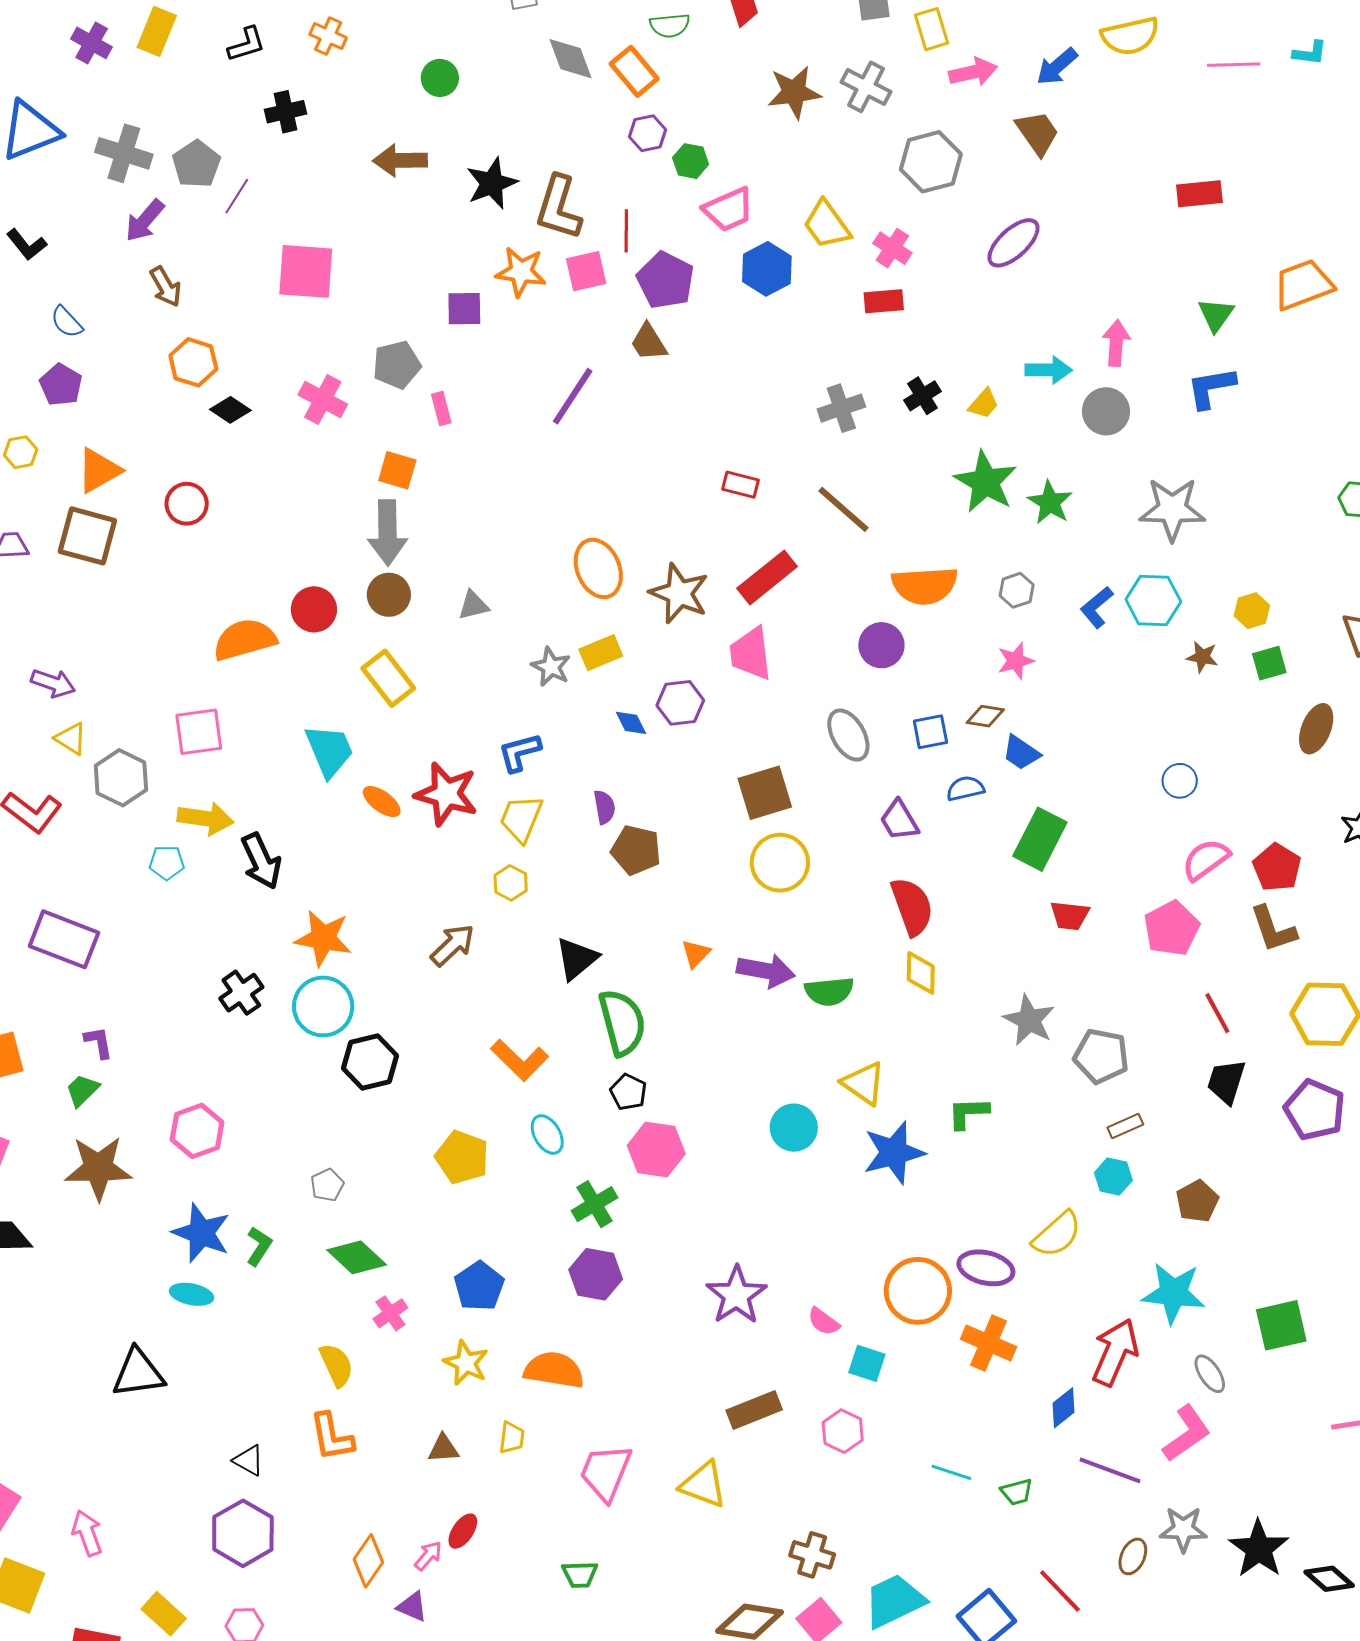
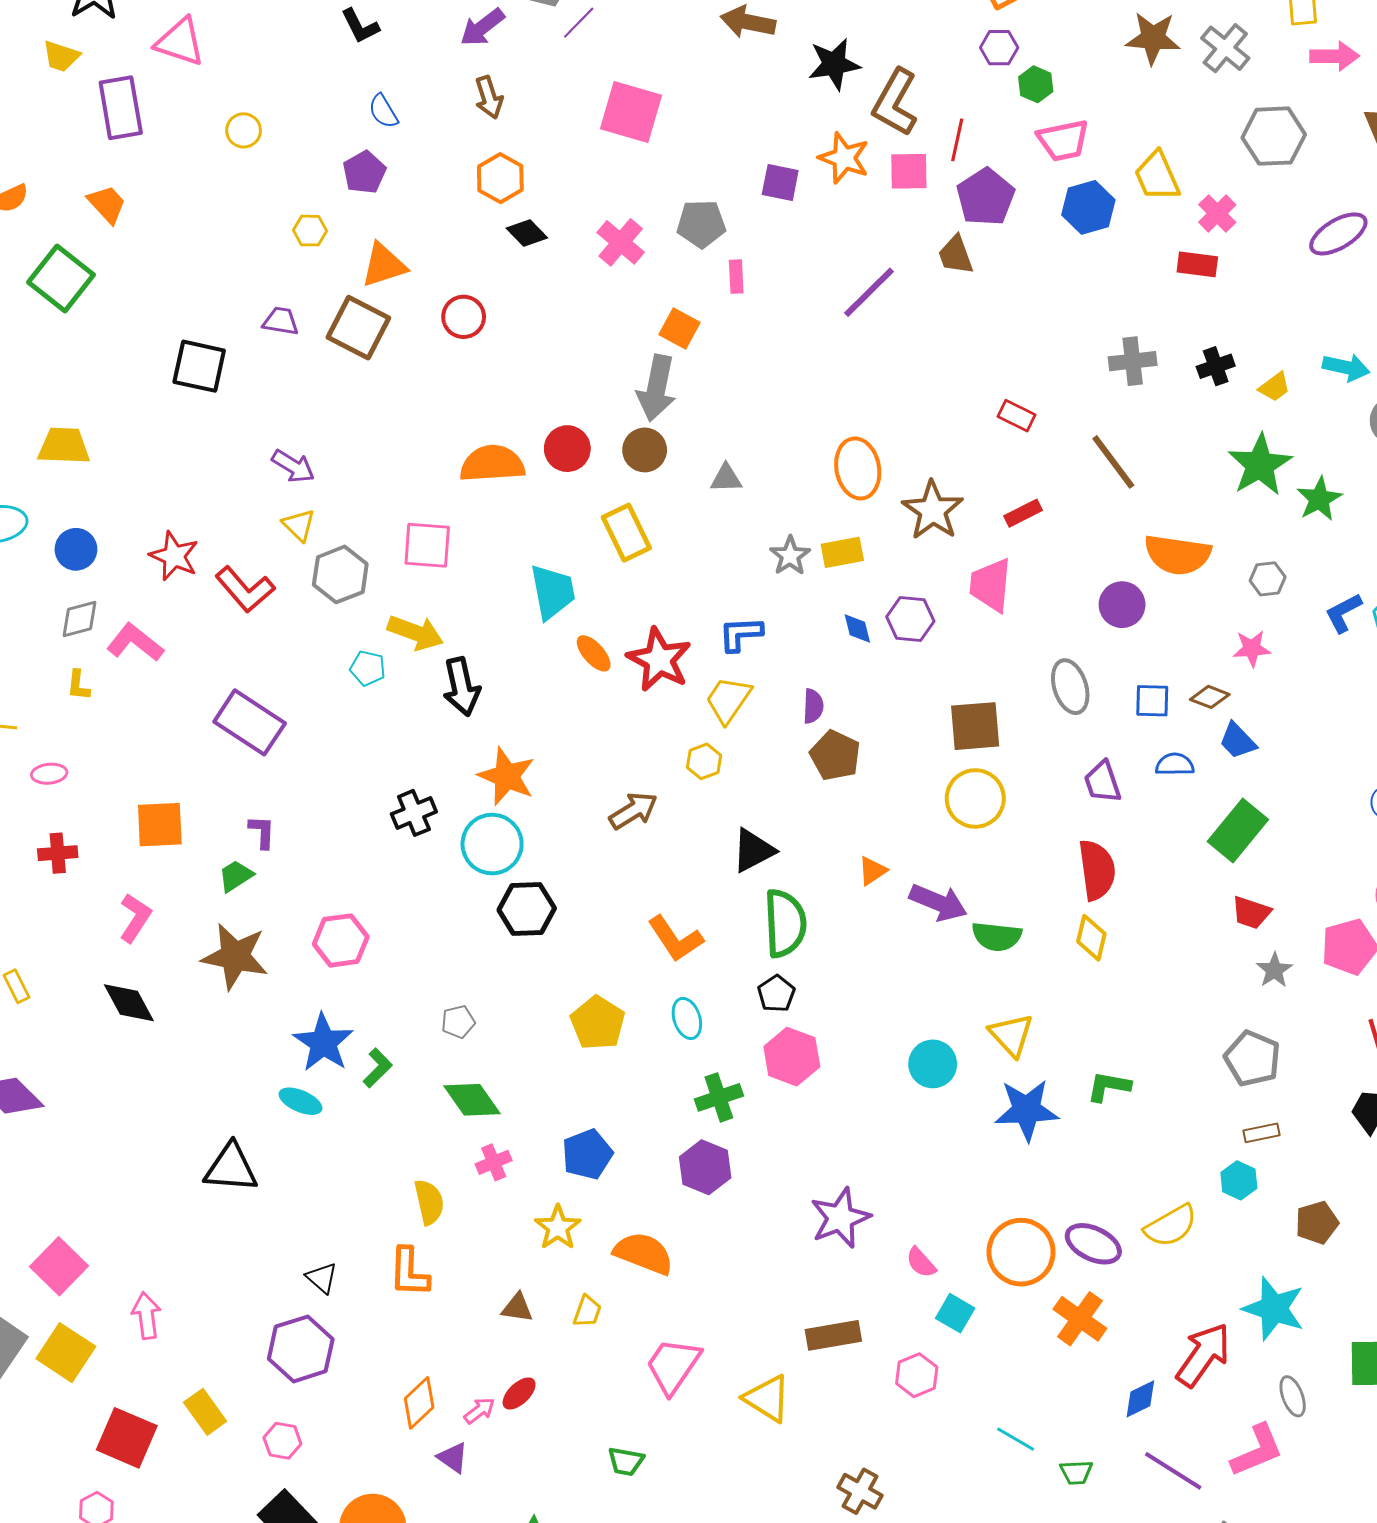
red rectangle: (767, 577) -> (1023, 513), size x0.6
gray star: (1029, 1020) -> (1274, 970), moved, size x0.7

